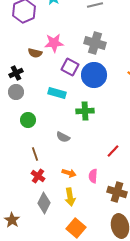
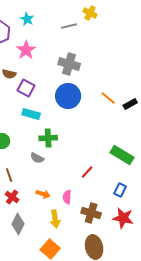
pink star: (54, 43) -> (26, 50), moved, turned -30
purple square: (70, 67) -> (26, 88), moved
green cross: (85, 111) -> (48, 138), moved
yellow arrow: (70, 197) -> (55, 219), moved

